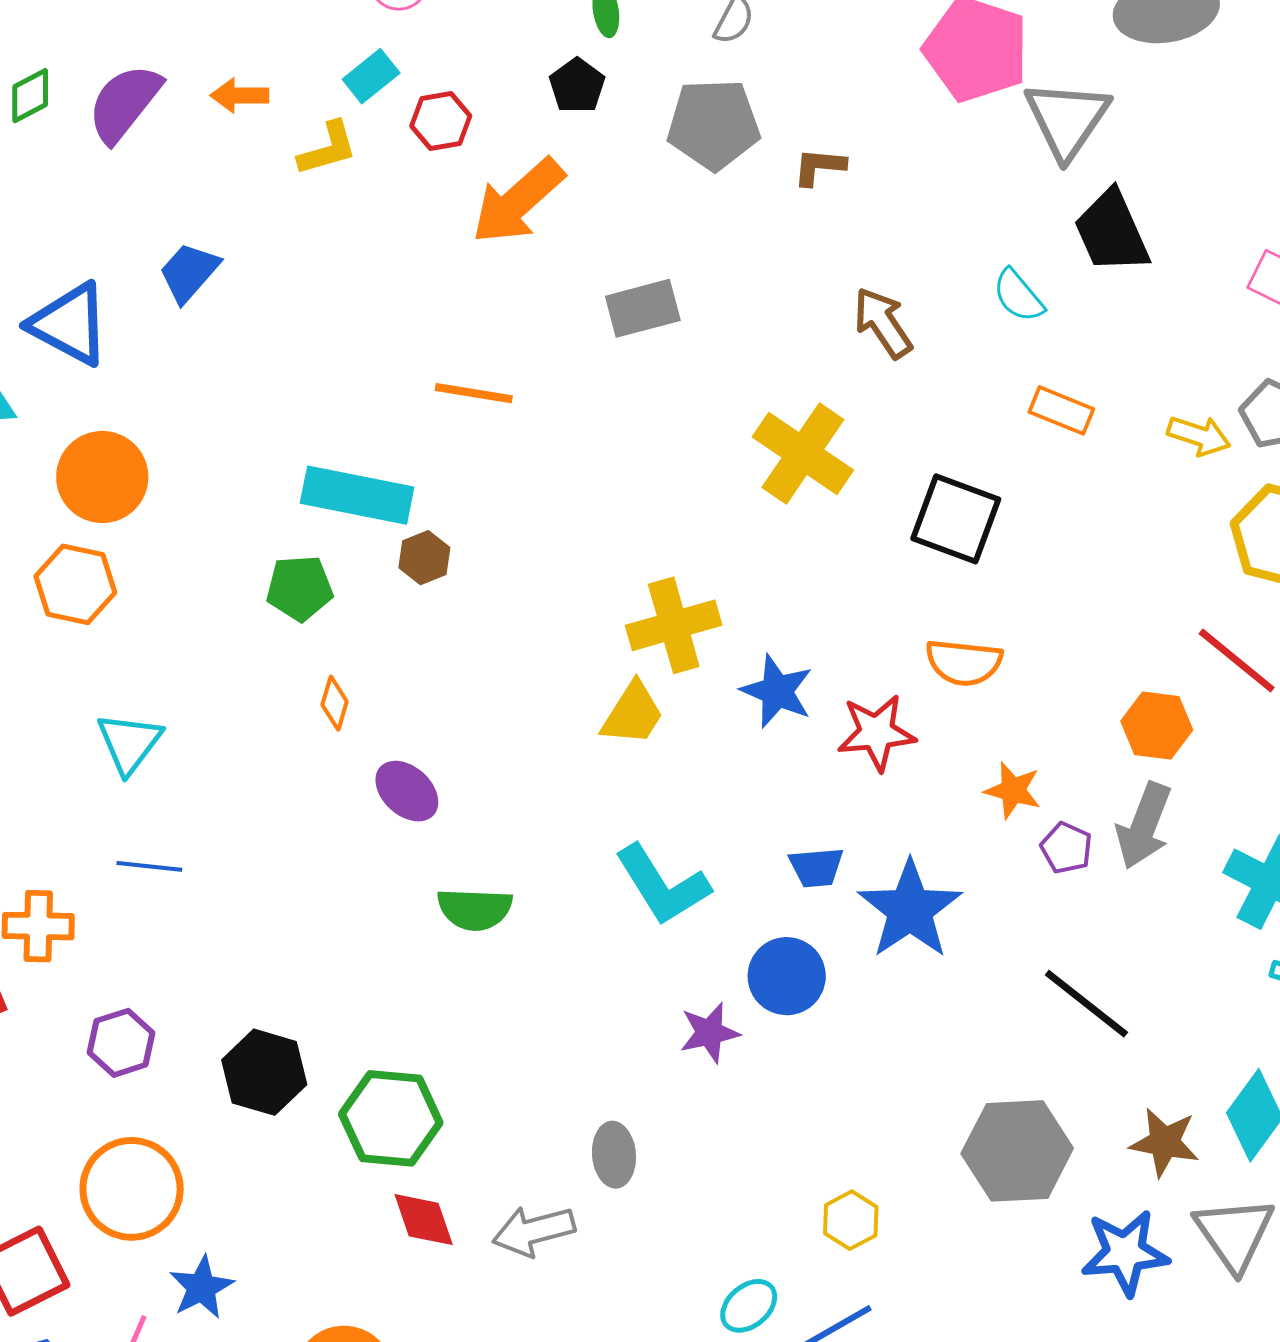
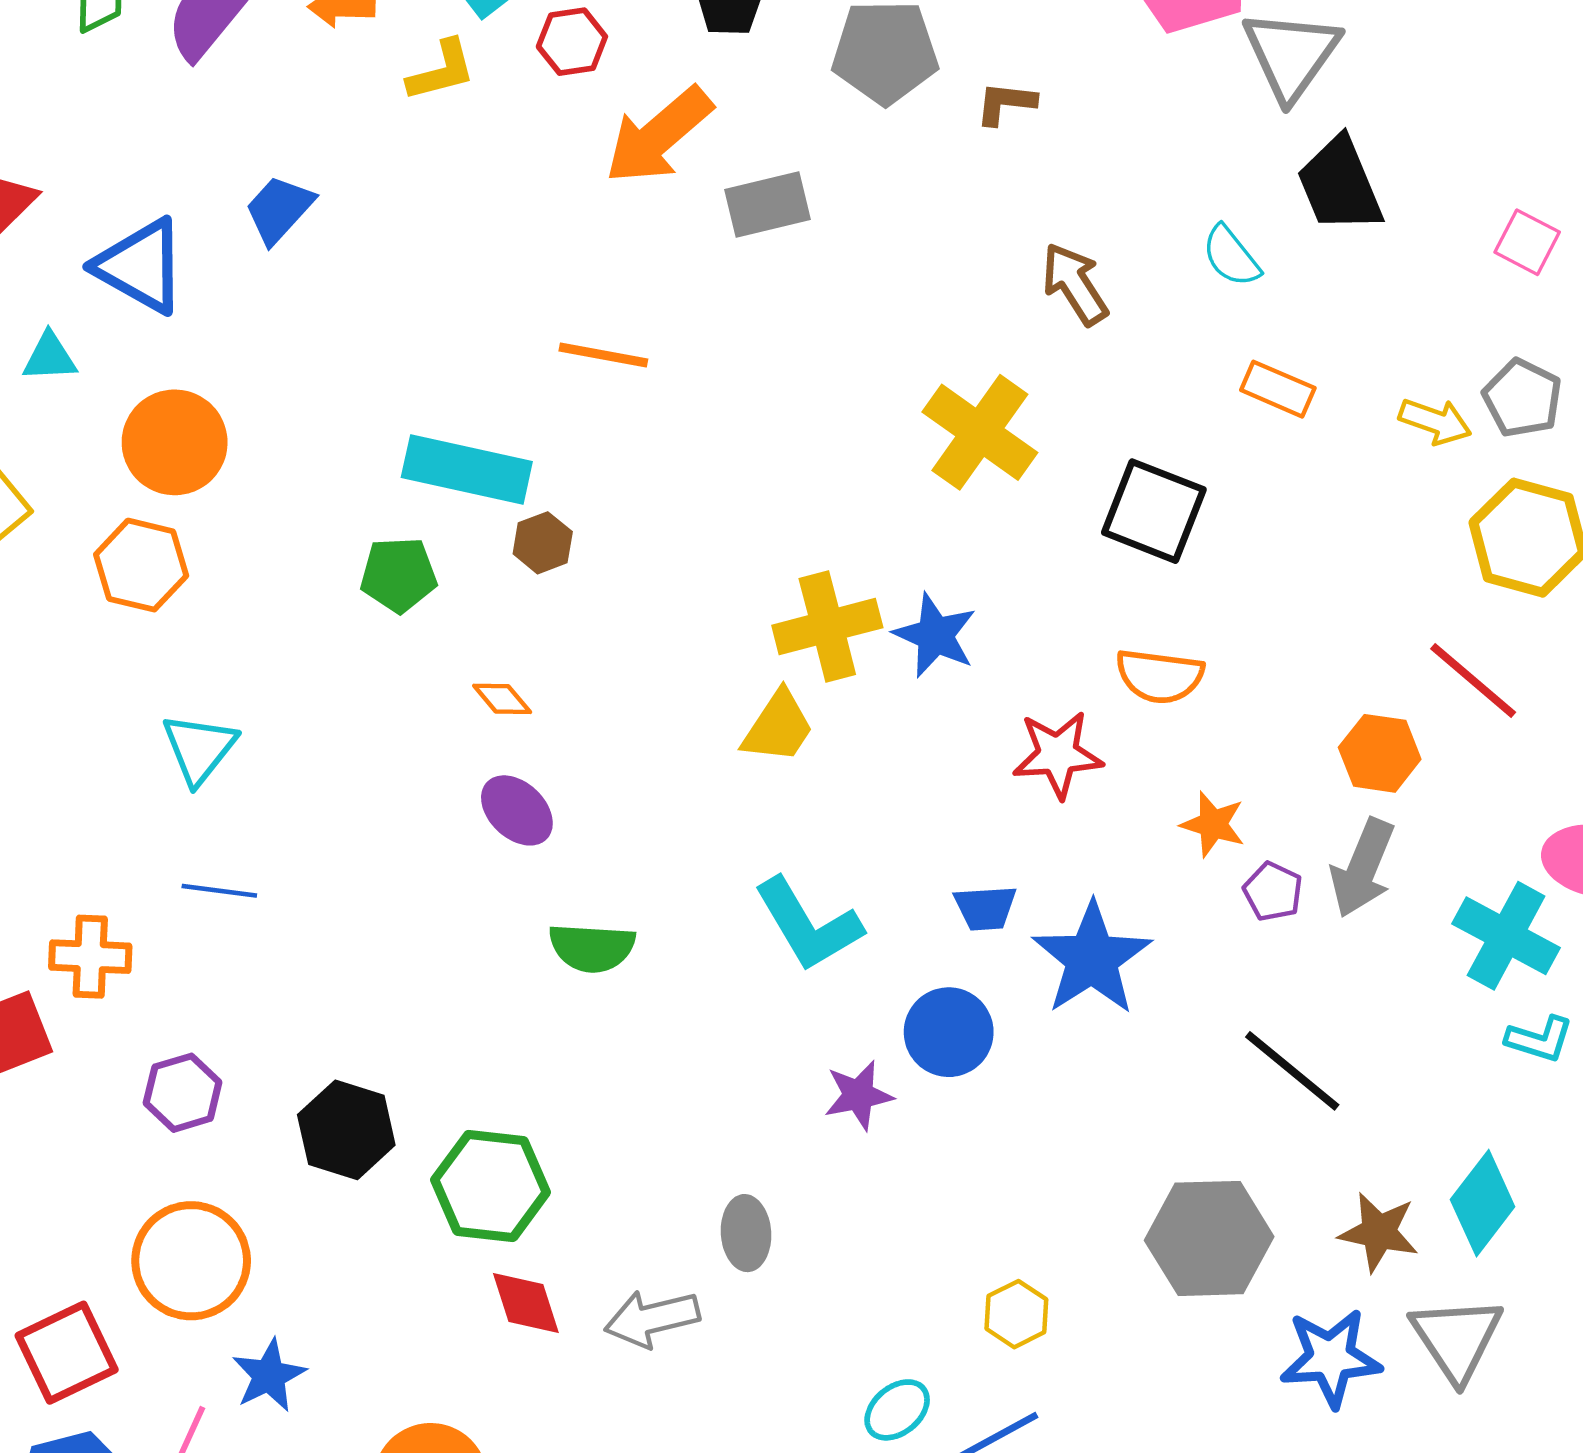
gray rectangle: (643, 308) -> (768, 204), moved
blue star: (777, 691) -> (935, 635), moved
orange diamond: (335, 703) -> (502, 699), moved, turned -58

